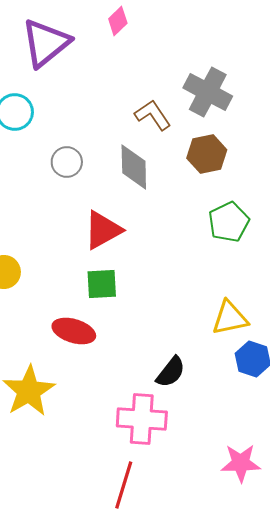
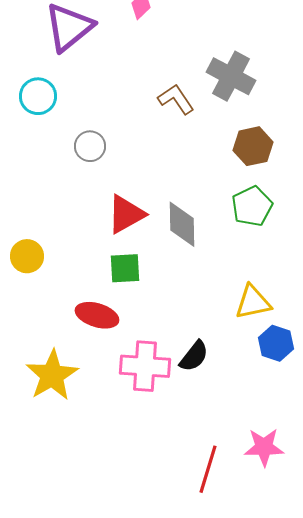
brown hexagon: (207, 154) -> (253, 146), moved
gray diamond: (134, 167) -> (182, 224), moved
pink cross: (142, 419) -> (145, 366), moved
red line: (124, 485) -> (208, 469), moved

